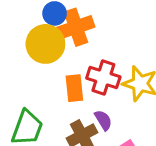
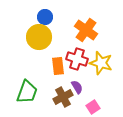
orange cross: (76, 27) -> (86, 30), moved, turned -35

